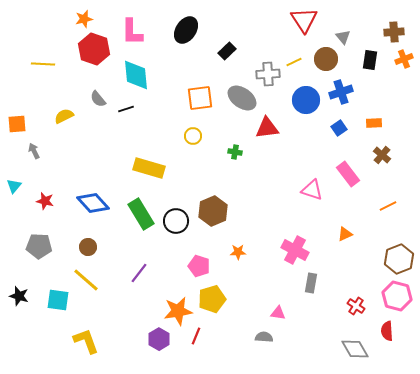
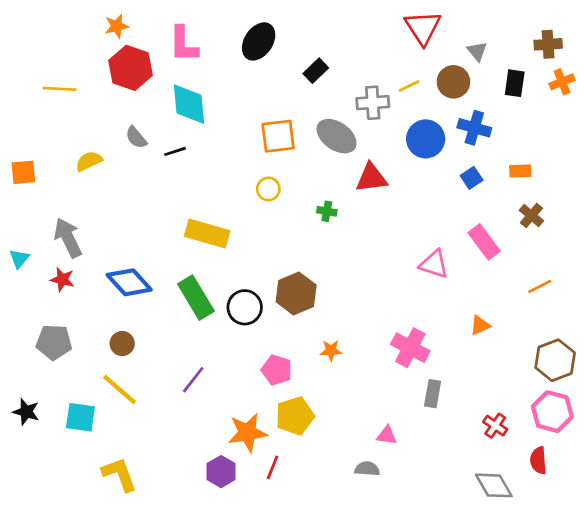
blue cross: (341, 92) -> (474, 128), turned 35
gray arrow: (34, 151) -> (68, 238), moved, size x1.8

